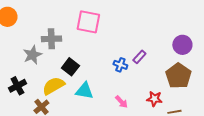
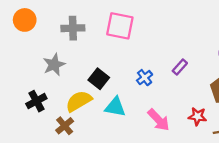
gray cross: (51, 39) -> (73, 28), moved
blue cross: (120, 65) -> (145, 78), moved, turned 32
pink arrow: (121, 102) -> (159, 120), size x1.5

